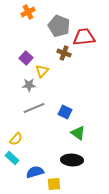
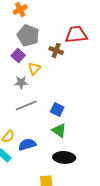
gray pentagon: (59, 26) -> (28, 35), moved
green triangle: (78, 133) -> (59, 130), moved
blue semicircle: (35, 172) -> (27, 144), moved

